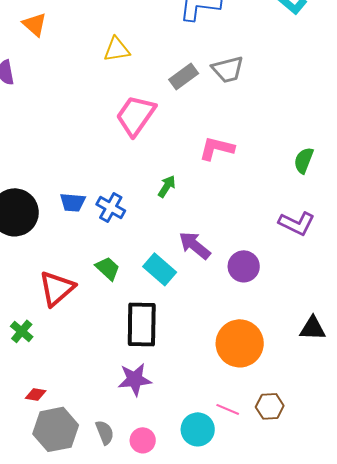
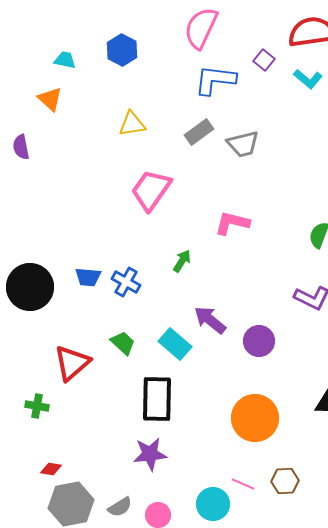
gray rectangle: (184, 76) -> (199, 132), moved
green cross: (22, 331) -> (37, 406), turned -30
gray semicircle: (105, 432) -> (120, 507), turned 80

